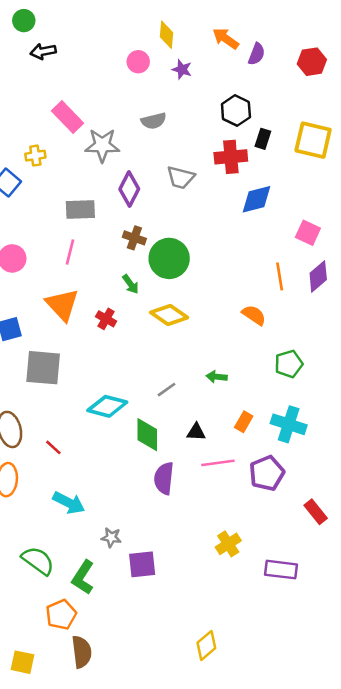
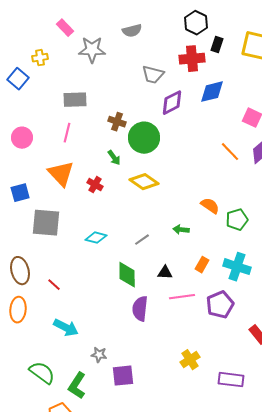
pink rectangle: (68, 117) -> (65, 28), size x0.7
purple diamond: (129, 189) -> (172, 103), moved, turned 36
orange line: (280, 276) -> (230, 152), turned -35
orange semicircle: (254, 315) -> (210, 206), moved
cyan diamond: (107, 406) -> (96, 238), moved, size x0.7

